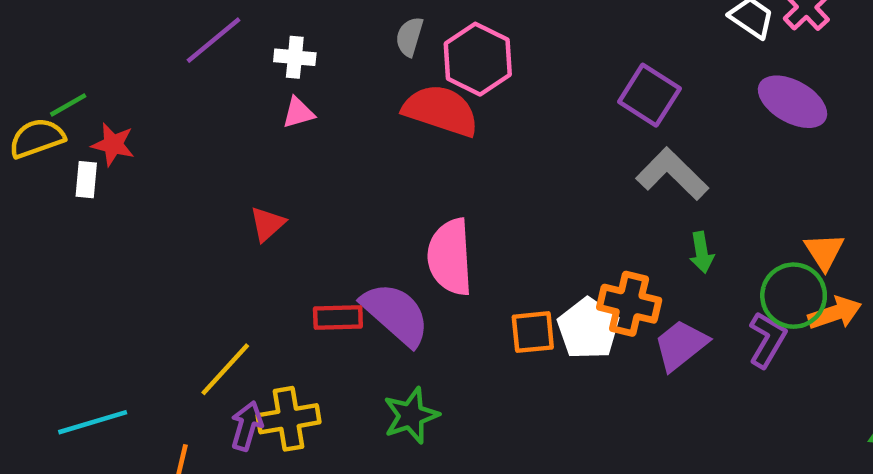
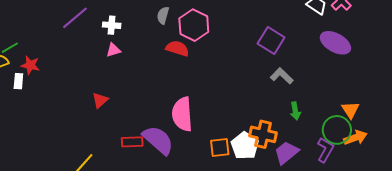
red semicircle: (441, 110) -> (177, 48), size x0.7
gray L-shape: (672, 174) -> (282, 76), size x0.7

